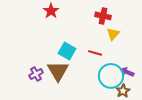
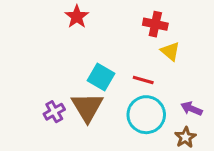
yellow triangle: (113, 34) -> (170, 51), turned -32
cyan circle: (111, 76) -> (146, 115), moved

